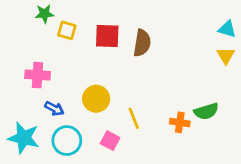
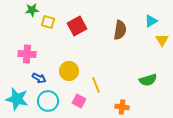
cyan triangle: (227, 29) -> (151, 21), moved, turned -48
red square: (107, 36) -> (77, 26), turned -30
brown semicircle: (142, 43) -> (120, 30), moved
orange cross: (180, 122) -> (122, 107), moved

